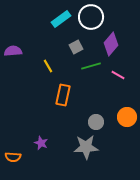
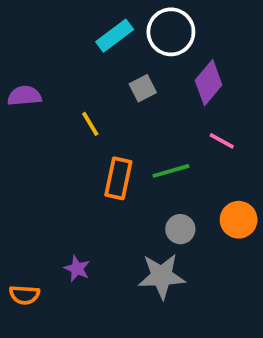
green line: (91, 66) -> (171, 171), moved

